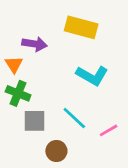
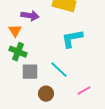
cyan L-shape: (92, 76) -> (72, 39), turned 140
pink line: (109, 130) -> (84, 91), moved

